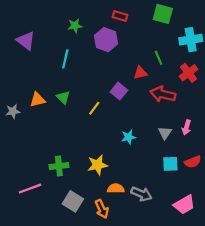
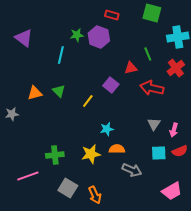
green star: (75, 26) -> (77, 35), moved
gray star: (13, 111) -> (12, 114), moved
pink arrow: (186, 127) -> (174, 130), moved
cyan star: (129, 137) -> (107, 129), moved
orange semicircle: (116, 189) -> (117, 149), moved
gray arrow: (141, 194) -> (132, 170), moved

